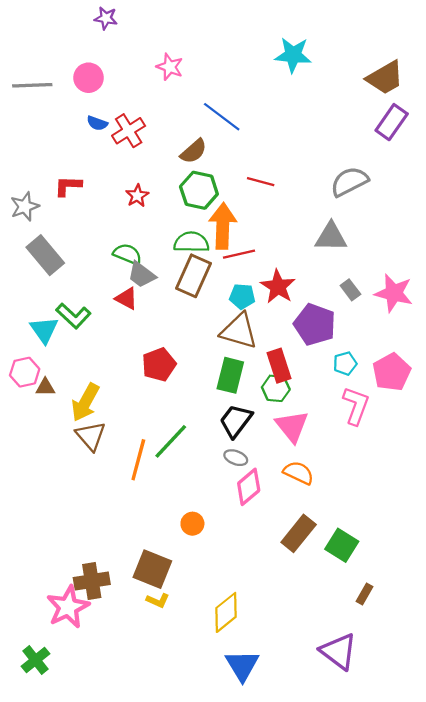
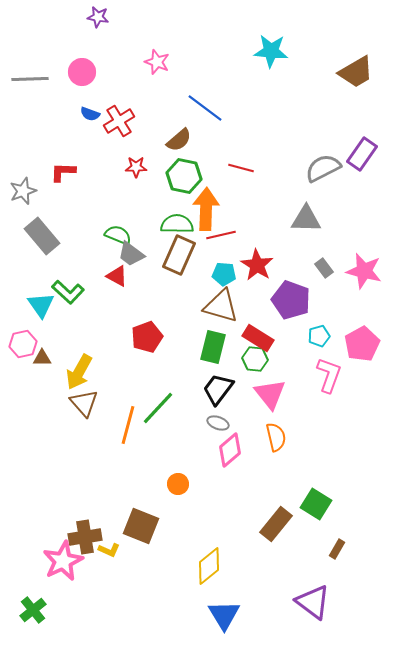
purple rectangle: (392, 122) -> (362, 154), moved
red star: (137, 196) -> (136, 167), moved, turned 30
red rectangle: (279, 366) -> (258, 338), turned -40
orange semicircle: (299, 473) -> (276, 437), turned 52
brown rectangle: (299, 533) -> (276, 524), moved
yellow L-shape: (158, 600) -> (109, 550), moved

